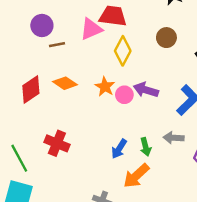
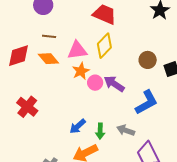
pink triangle: (91, 29) -> (77, 50), moved
brown circle: (166, 38) -> (148, 60), moved
brown line: (57, 45) -> (49, 36), moved

